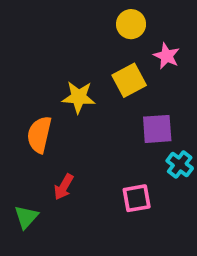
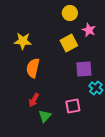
yellow star: (79, 97) -> (23, 41), moved
orange semicircle: (39, 135) -> (33, 68), moved
green triangle: (26, 217) -> (45, 116), moved

